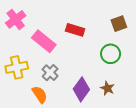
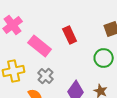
red rectangle: (75, 30) -> (70, 35), turned 48

